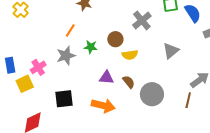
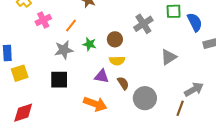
yellow semicircle: (130, 55) -> (117, 61), moved
pink cross: (38, 67) -> (43, 20), moved
black square: (64, 99) -> (59, 80), moved

